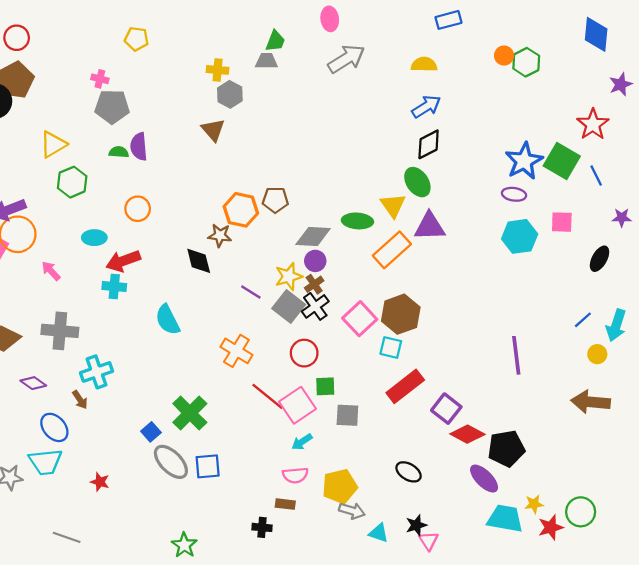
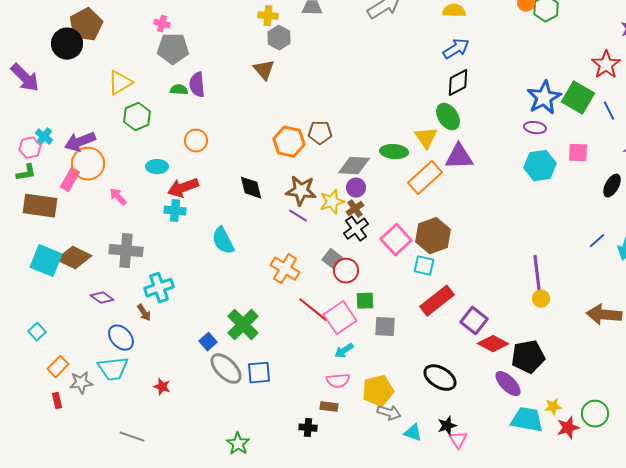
brown star: (220, 235) -> (301, 191), moved, size x1.4
gray square: (289, 306) -> (332, 259), moved, size x0.7
yellow circle: (597, 354) -> (541, 299), moved
black ellipse: (409, 472) -> (440, 378), size x1.4

